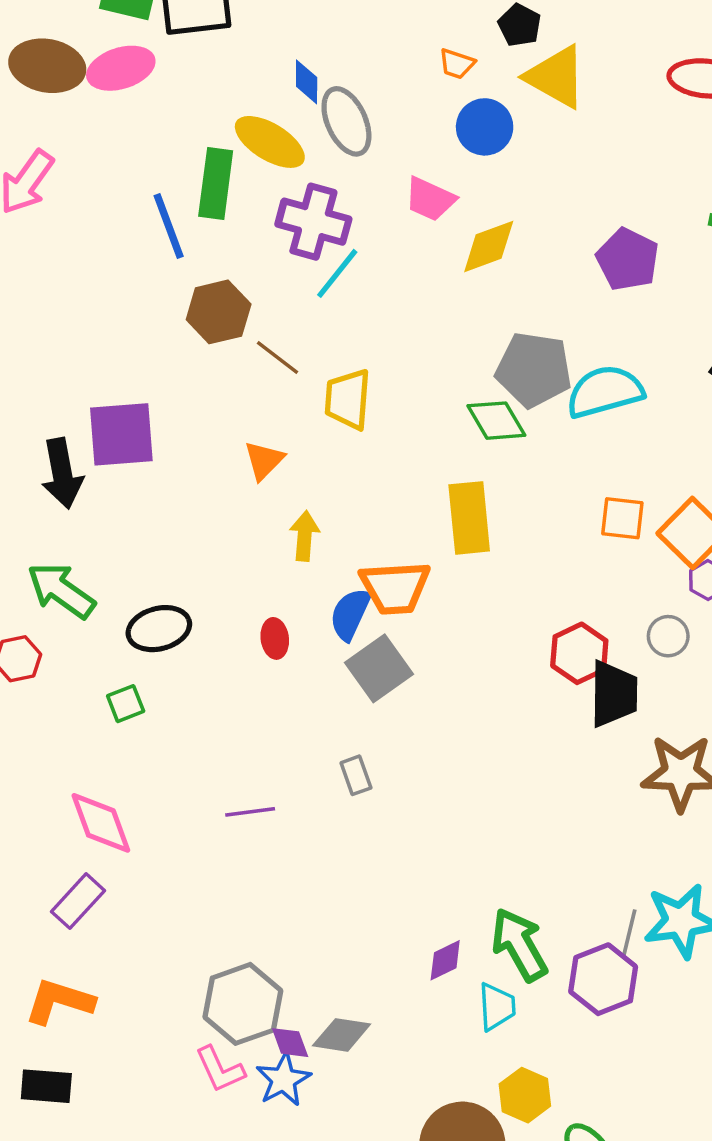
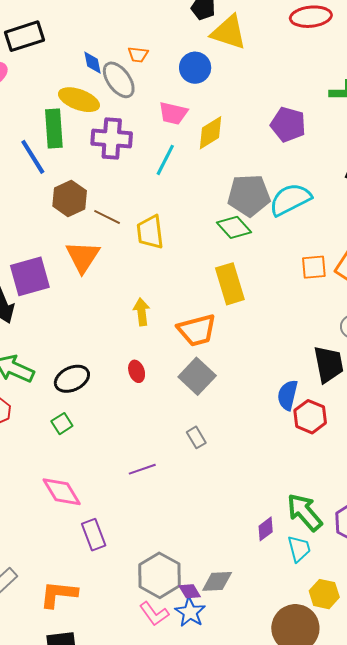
orange trapezoid: (457, 64) -> (138, 55), moved
cyan line: (337, 273) -> (165, 160), moved
orange triangle: (264, 460) -> (83, 257), moved, size x1.5
blue semicircle: (350, 614) -> (288, 395), moved
red hexagon: (579, 653) -> (310, 417), moved
purple rectangle: (78, 901) -> (94, 535), moved, turned -52

